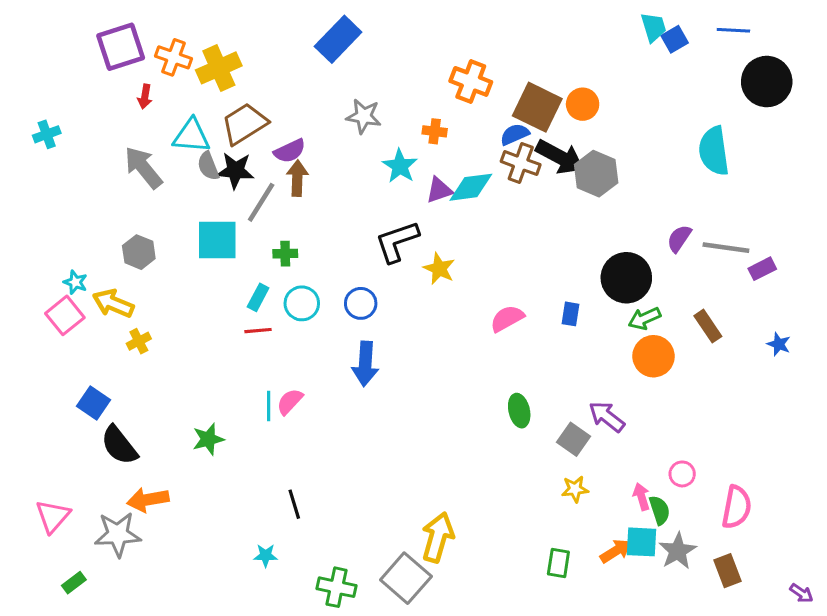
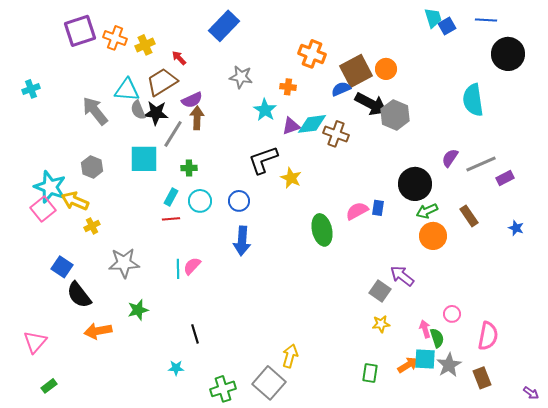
yellow cross: (219, 68) -> (145, 45), size x0.7
red arrow: (145, 97) -> (179, 58), moved, turned 126
brown square: (537, 107) -> (356, 71), turned 36
brown cross: (521, 163) -> (336, 134), moved
gray line: (726, 248) -> (481, 164), turned -32
cyan star: (75, 282) -> (50, 187), size x2.0
pink semicircle: (507, 318) -> (357, 211), moved
green ellipse: (519, 411) -> (322, 230), moved, size x1.4
green star: (208, 439) -> (138, 310), moved
gray star: (118, 534) -> (124, 263), moved
yellow arrow: (438, 537) -> (290, 356), size x0.7
green cross: (337, 587) -> (223, 389), turned -30

